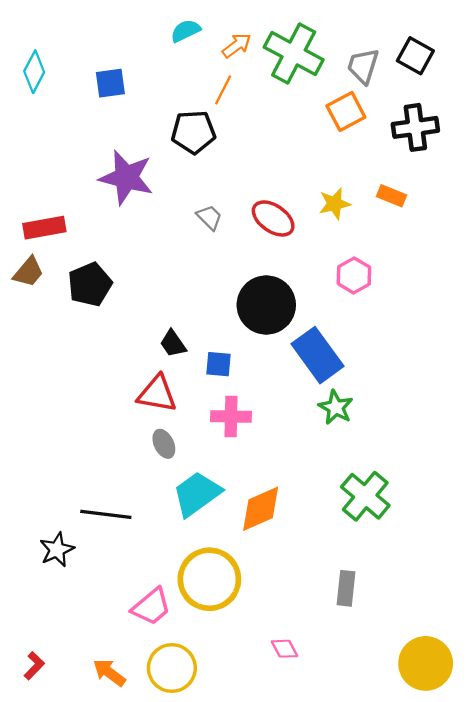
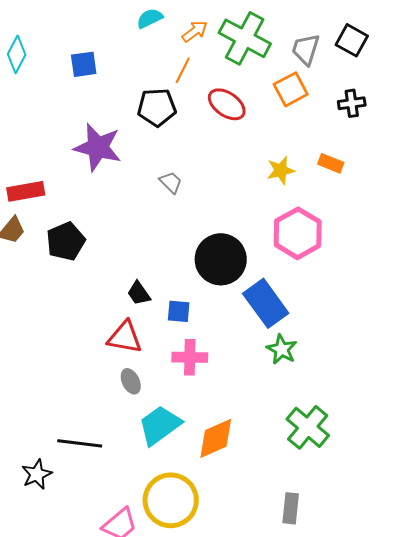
black cross: (415, 127) -> (352, 103), size x0.7
red ellipse: (273, 218) -> (227, 104), moved
pink hexagon: (354, 275) -> (298, 233), size x1.6

